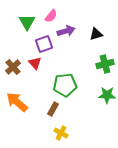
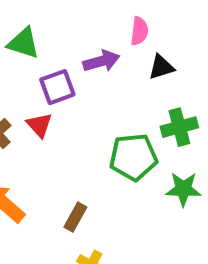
pink semicircle: (51, 16) -> (139, 31), moved, turned -32
green triangle: (27, 22) -> (23, 43), turned -42
green pentagon: (65, 85) -> (133, 157), moved

